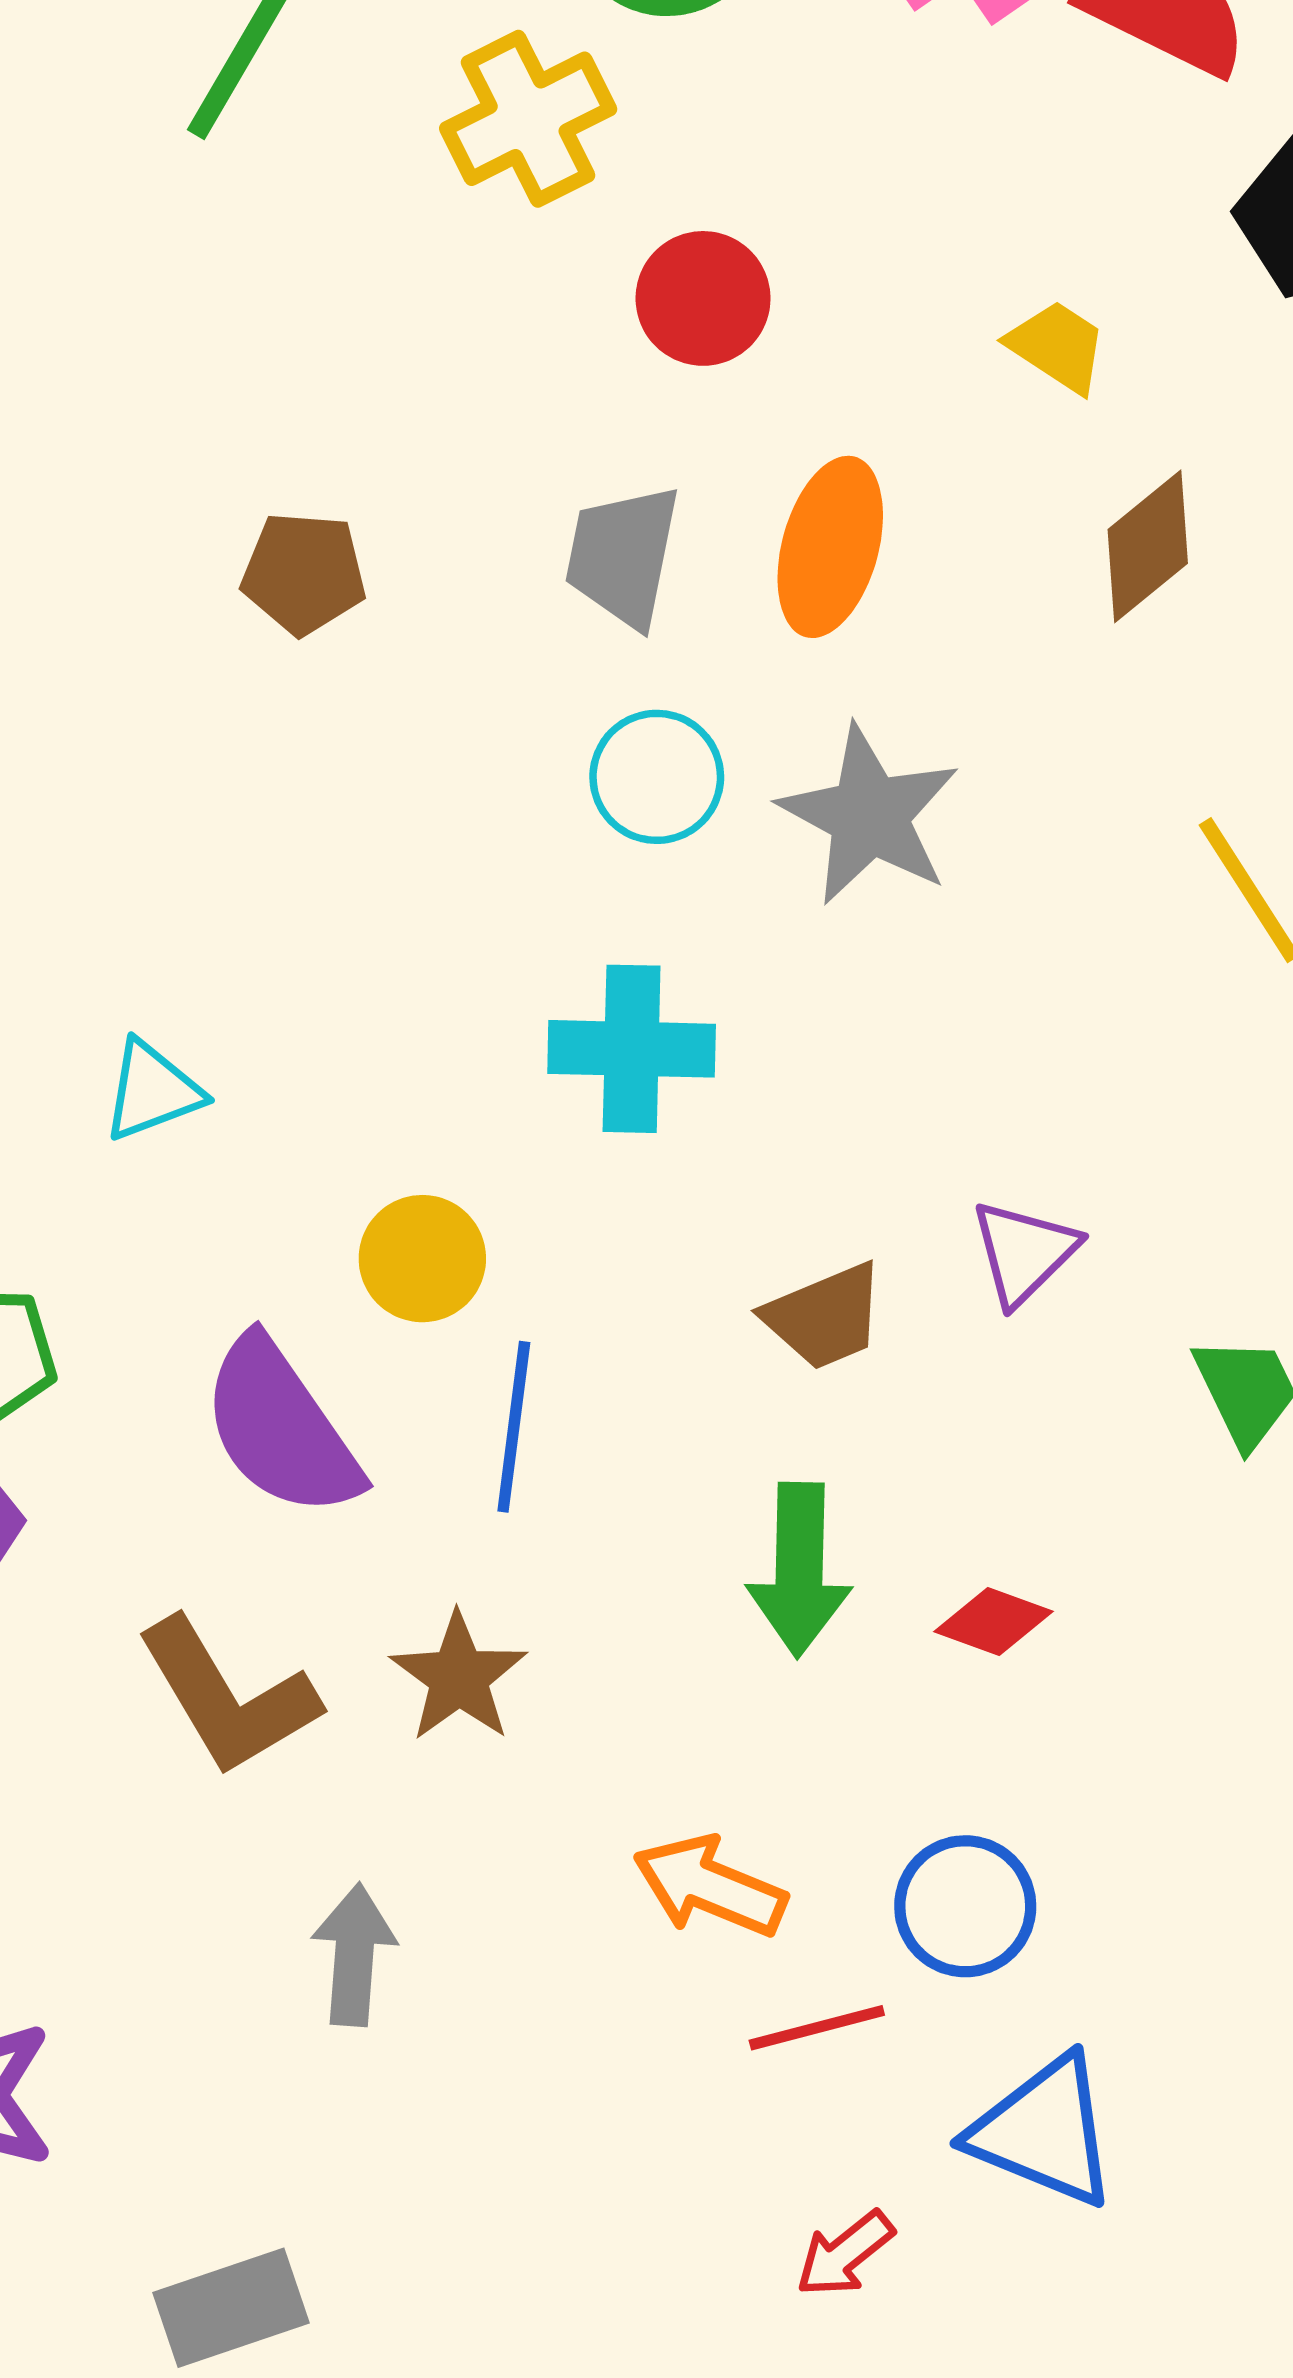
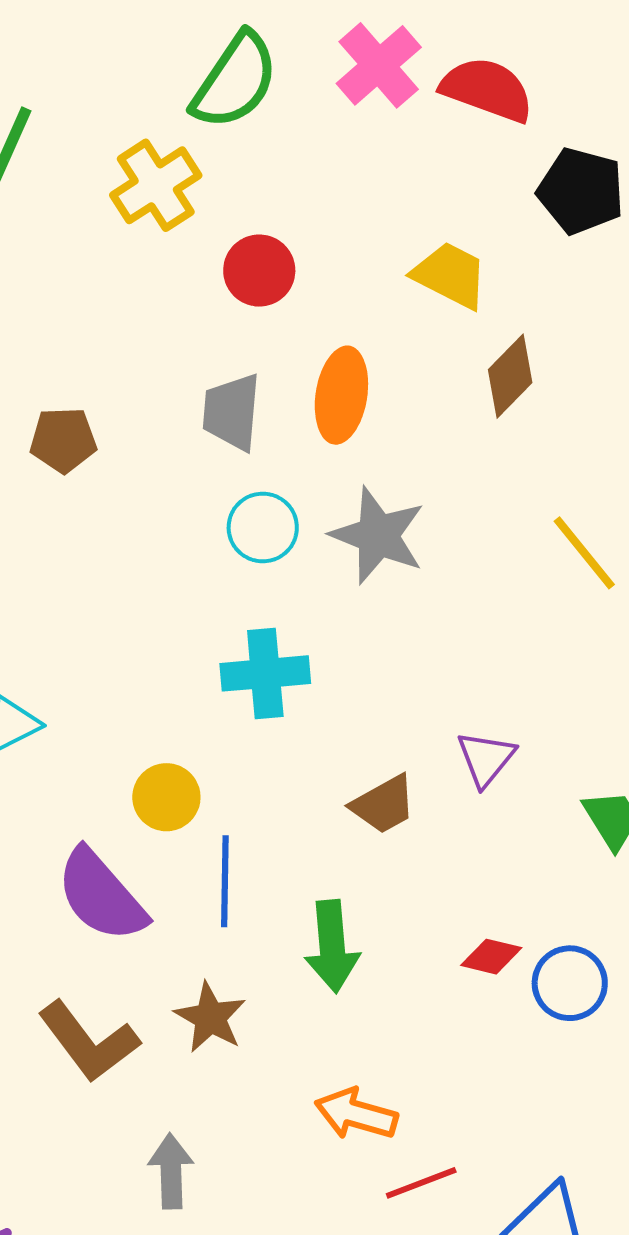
yellow trapezoid: (1057, 346) -> (450, 275), size x1.4
green arrow: (799, 1570) -> (332, 946), moved
blue circle: (965, 1906) -> (570, 983), moved

